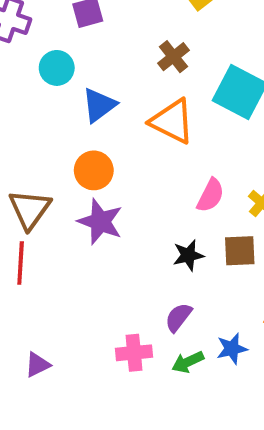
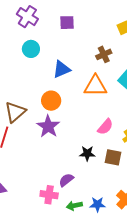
cyan circle: (57, 68) -> (31, 49), moved
orange triangle: (172, 121) -> (95, 86), turned -40
purple semicircle: (178, 317) -> (66, 180), moved

